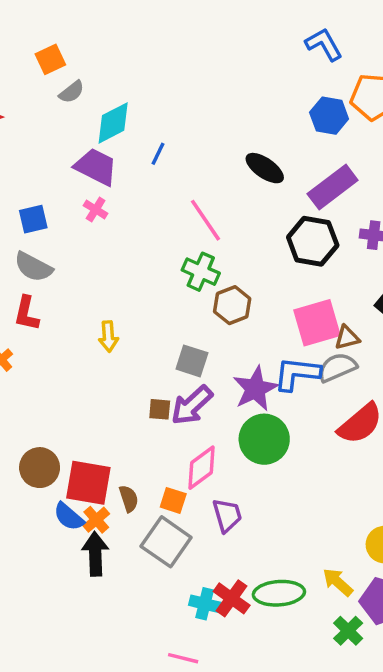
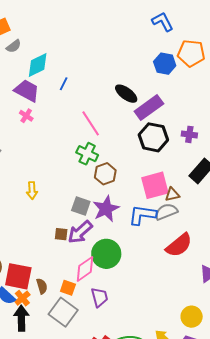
purple rectangle: (333, 187) -> (149, 107), moved
purple star: (255, 389) -> (106, 209), moved
green circle: (264, 439) -> (106, 254), moved

